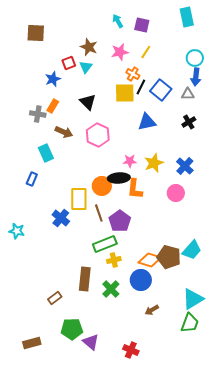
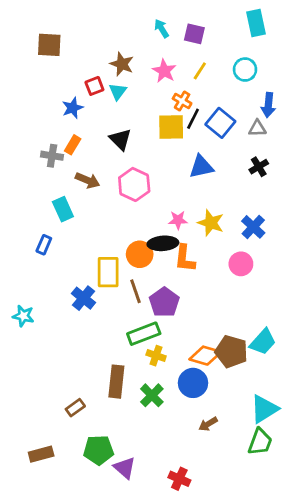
pink star: (120, 52) -> (164, 71), turned -30
cyan circle: (195, 58) -> (245, 70), moved
yellow star: (154, 163) -> (211, 223), turned -30
yellow cross: (114, 260) -> (156, 356), turned 32
brown rectangle: (32, 343) -> (41, 454), moved

